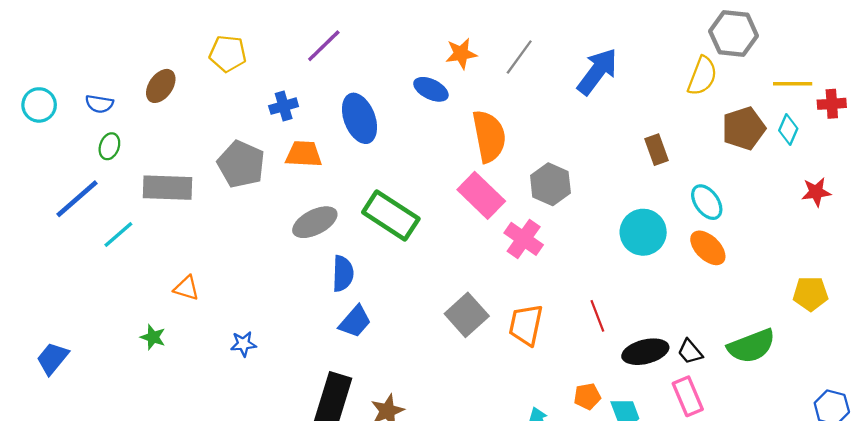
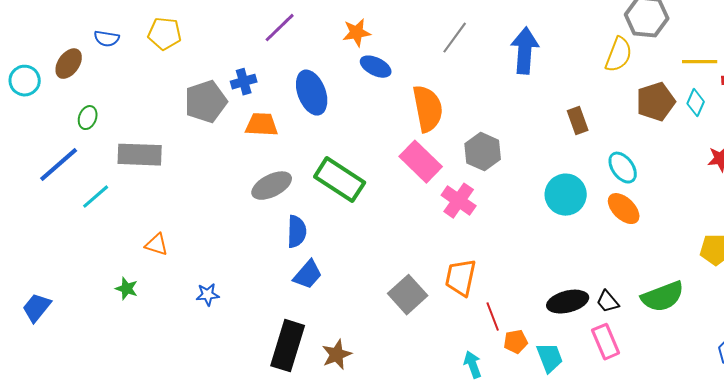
yellow pentagon: (228, 54) -> (165, 34), moved
orange star: (461, 54) -> (357, 33), moved
blue arrow: (597, 71) -> (525, 51), turned -33
brown ellipse: (161, 86) -> (69, 64), moved
blue semicircle: (99, 104) -> (107, 39), moved
gray pentagon: (241, 164) -> (206, 102), moved, turned 30
gray square: (467, 315) -> (408, 295), moved
red line: (597, 316) -> (493, 317), moved

